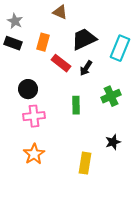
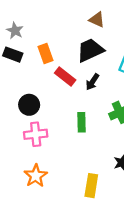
brown triangle: (60, 12) -> (97, 20), moved
orange rectangle: (43, 42) -> (45, 53), turned -36

